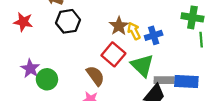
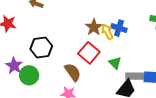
black hexagon: (68, 21) -> (41, 48), moved
blue cross: (154, 35) -> (119, 28), moved, turned 35
green triangle: (142, 65) -> (115, 63), size x0.6

